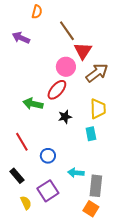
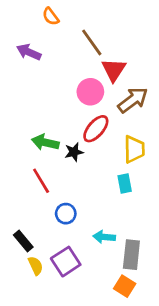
orange semicircle: (37, 12) -> (51, 16), turned 128
red ellipse: (57, 90) -> (96, 129), moved
black star: (65, 117) -> (74, 152), moved
red line: (22, 142) -> (41, 181), moved
yellow semicircle: (26, 203) -> (36, 266), moved

